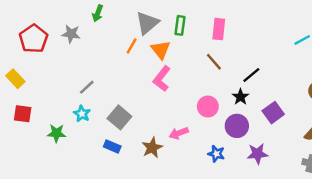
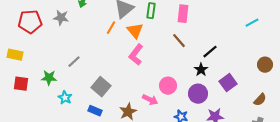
red pentagon: (33, 39) -> (30, 22), turned 30
yellow rectangle: (15, 79) -> (15, 55), turned -35
pink circle: (208, 107) -> (168, 86), moved
cyan star: (82, 114) -> (65, 98), moved
green star: (56, 133) -> (49, 78), moved
pink arrow: (179, 133) -> (150, 100), turned -133

